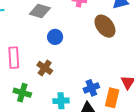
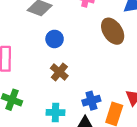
brown cross: (45, 68) -> (59, 72), moved

